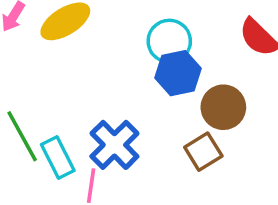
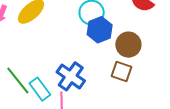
brown square: (203, 152) -> (121, 72), turned -30

